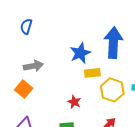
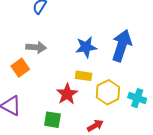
yellow rectangle: (92, 73) -> (84, 76), moved
red star: (74, 102) -> (67, 94), size x1.5

